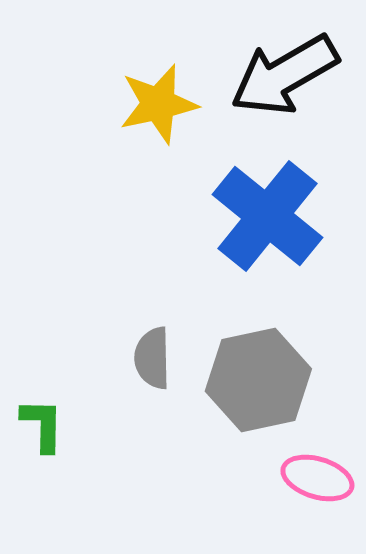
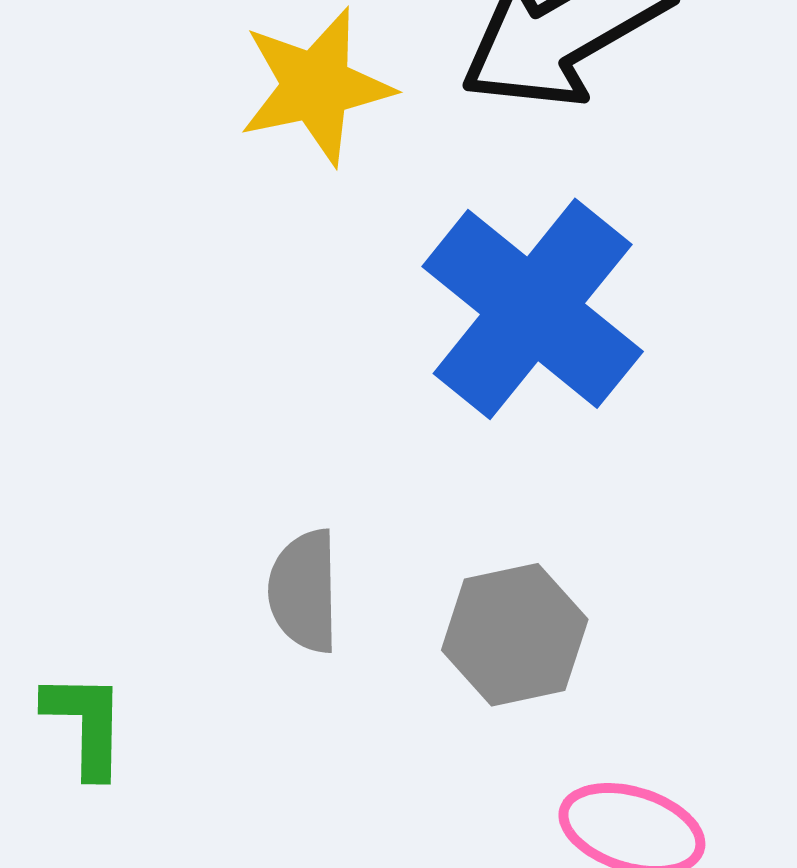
gray hexagon: (258, 380) -> (515, 635), size x0.7

